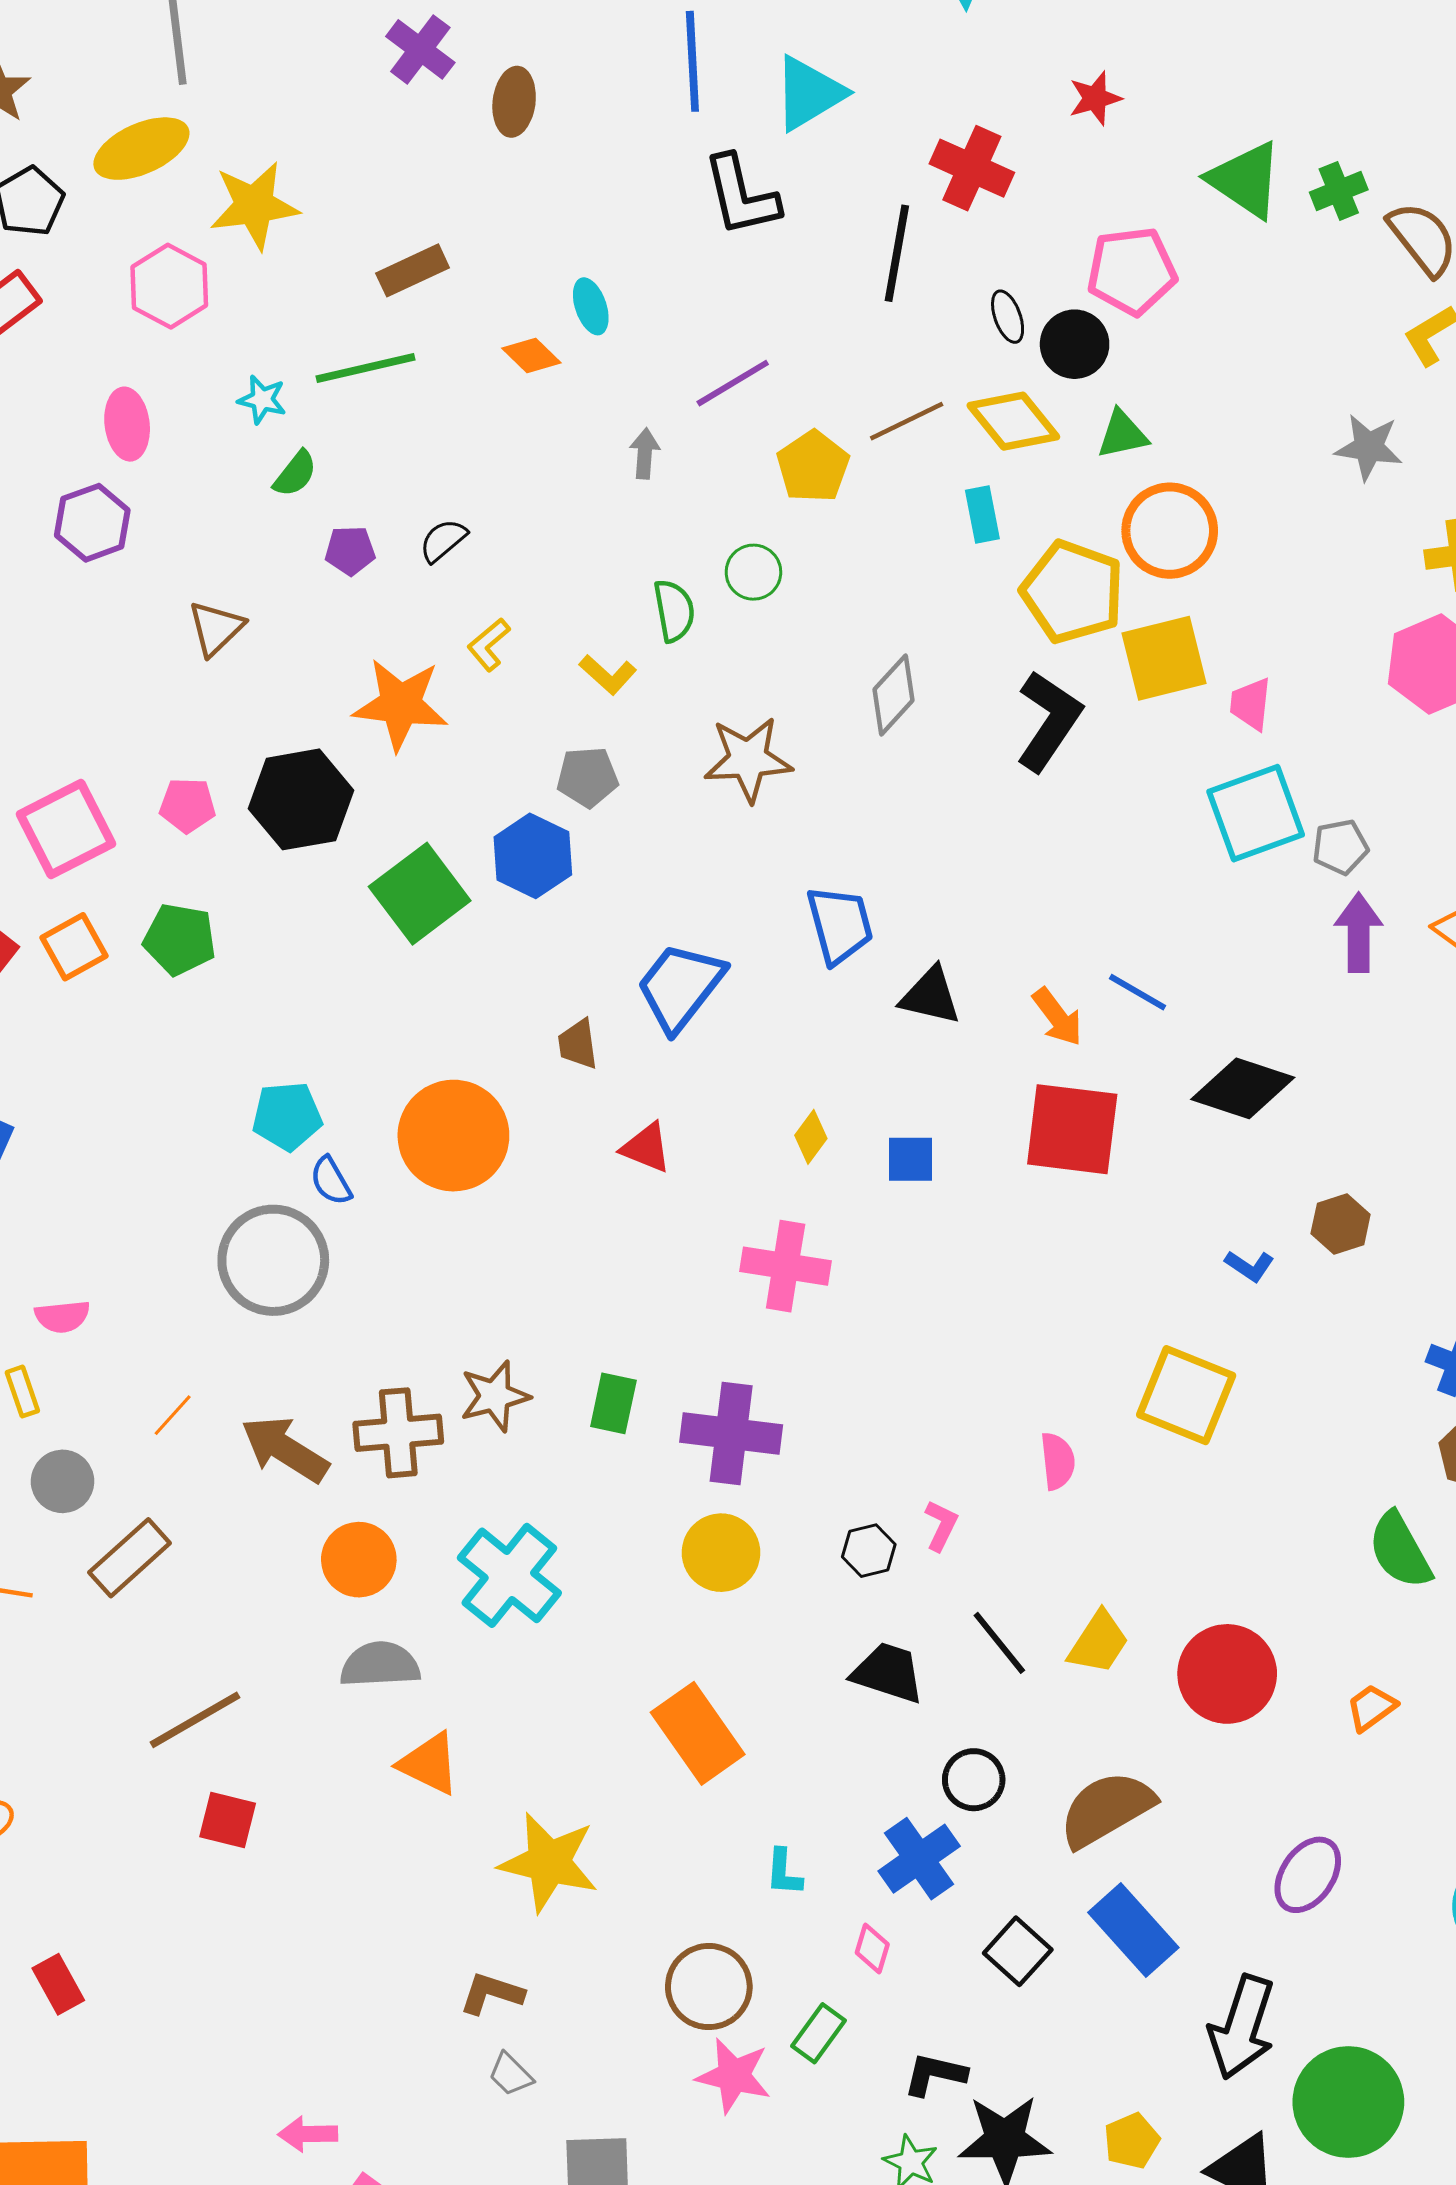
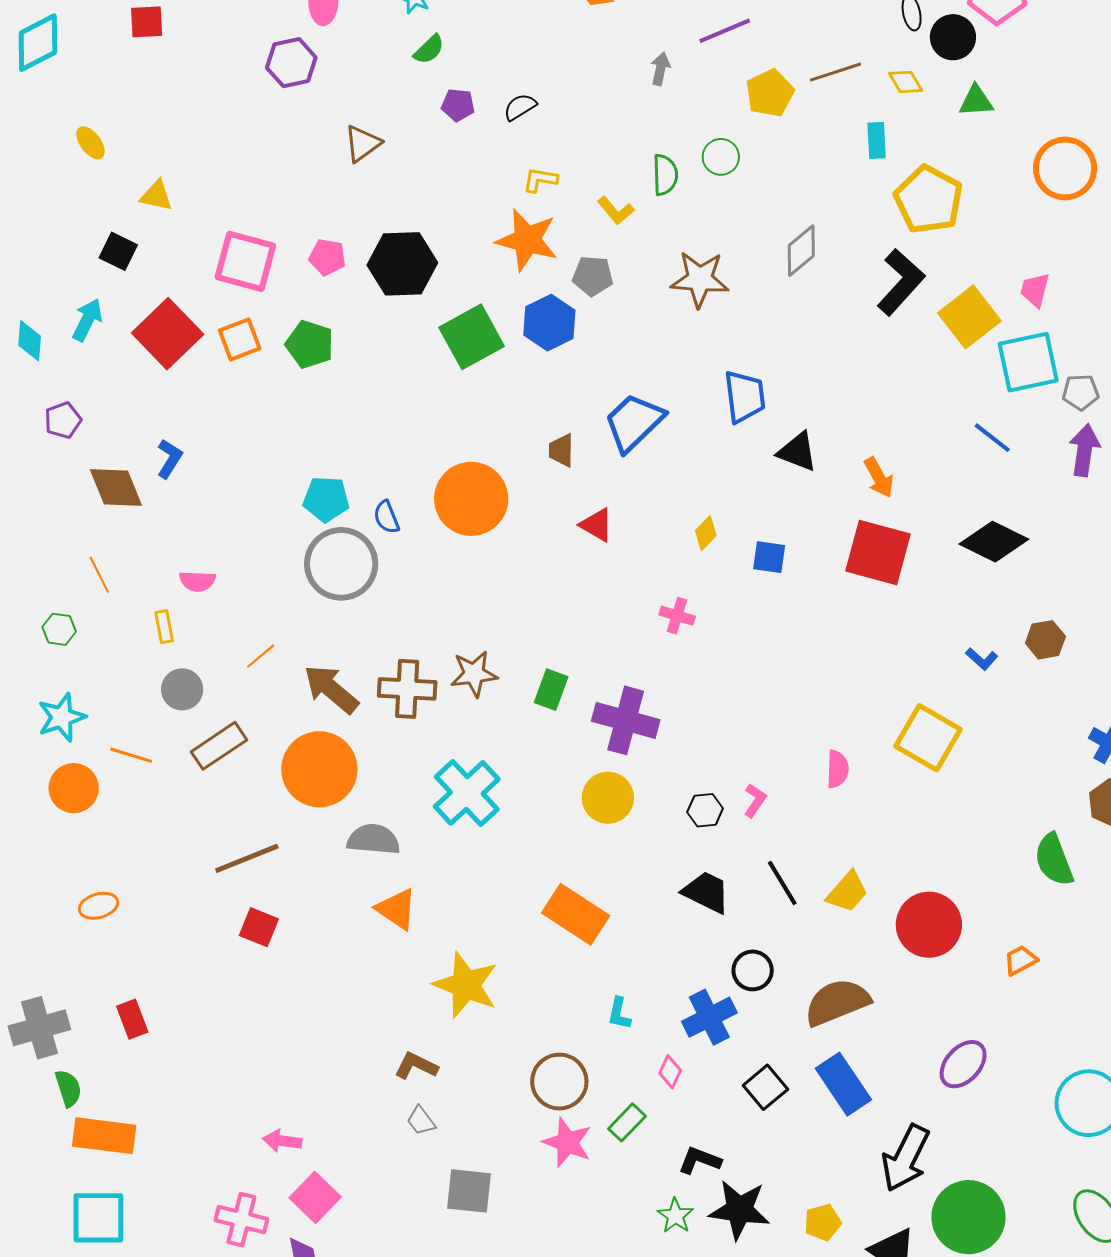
yellow diamond: (1013, 421) -> (906, 82), size x0.6
orange circle: (1170, 531) -> (1065, 168), moved
yellow L-shape: (489, 645) -> (540, 180), turned 42
yellow square: (1164, 658) -> (969, 317), moved, turned -32
orange star: (400, 704) -> (527, 240), moved
pink square: (66, 829) -> (245, 261), turned 34
blue line: (1137, 992) -> (992, 438), moved
cyan pentagon: (287, 1116) -> (326, 499), moved
pink cross: (786, 1266) -> (677, 616), size x0.6
orange circle: (359, 1560) -> (319, 769), moved, size x1.5
orange rectangle: (698, 1733) -> (576, 914), turned -30

